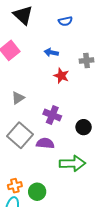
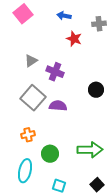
purple cross: (52, 115) -> (55, 72), moved
green arrow: (72, 163) -> (90, 150), moved
orange cross: (15, 186) -> (28, 135), moved

